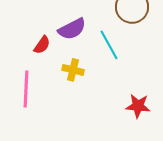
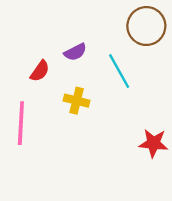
purple semicircle: (72, 29) -> (75, 52), size x0.7

